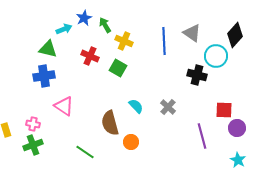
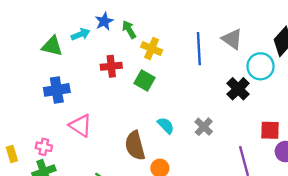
green triangle: (48, 49) -> (52, 46), moved
red cross: (90, 56) -> (111, 66), turned -30
black cross: (197, 75) -> (238, 89), turned 30

